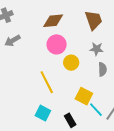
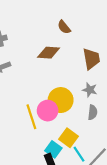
pink circle: (57, 44) -> (48, 111), moved
yellow circle: (71, 63) -> (61, 100), size x1.5
cyan square: (43, 113) -> (53, 149), moved

